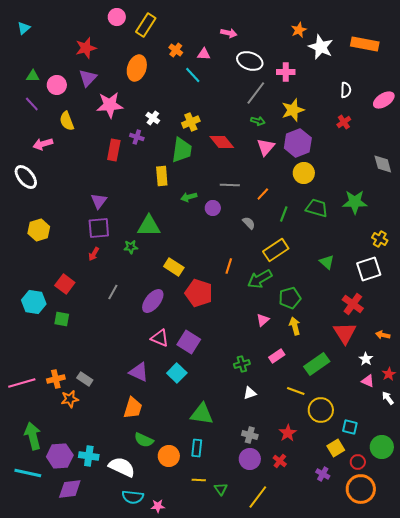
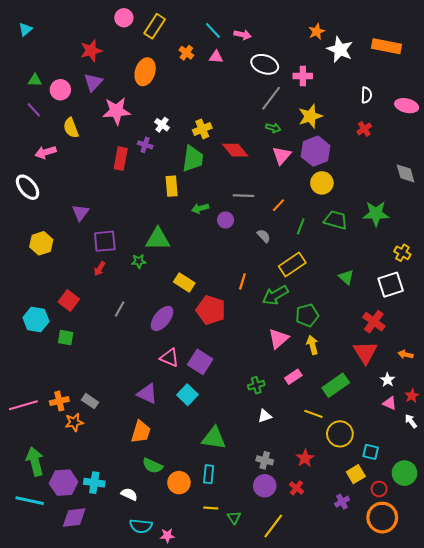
cyan line: (193, 75) -> (213, 30), moved
pink ellipse: (384, 100) -> (407, 106), turned 45
purple triangle: (99, 201) -> (80, 213), moved
pink triangle: (263, 320) -> (278, 339), size x1.5
white semicircle: (122, 467) -> (129, 494), size x0.6
purple cross: (323, 474) -> (342, 502), turned 32

